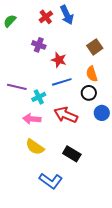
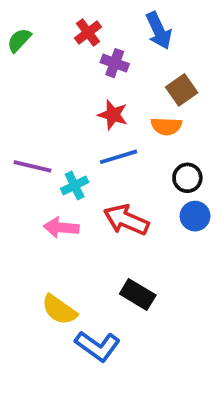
blue arrow: (67, 15) -> (159, 31), moved
purple cross: (39, 45) -> (115, 63), moved
orange semicircle: (92, 74) -> (166, 126), moved, turned -70
black circle: (89, 93) -> (187, 178), moved
yellow semicircle: (35, 147) -> (59, 310), moved

